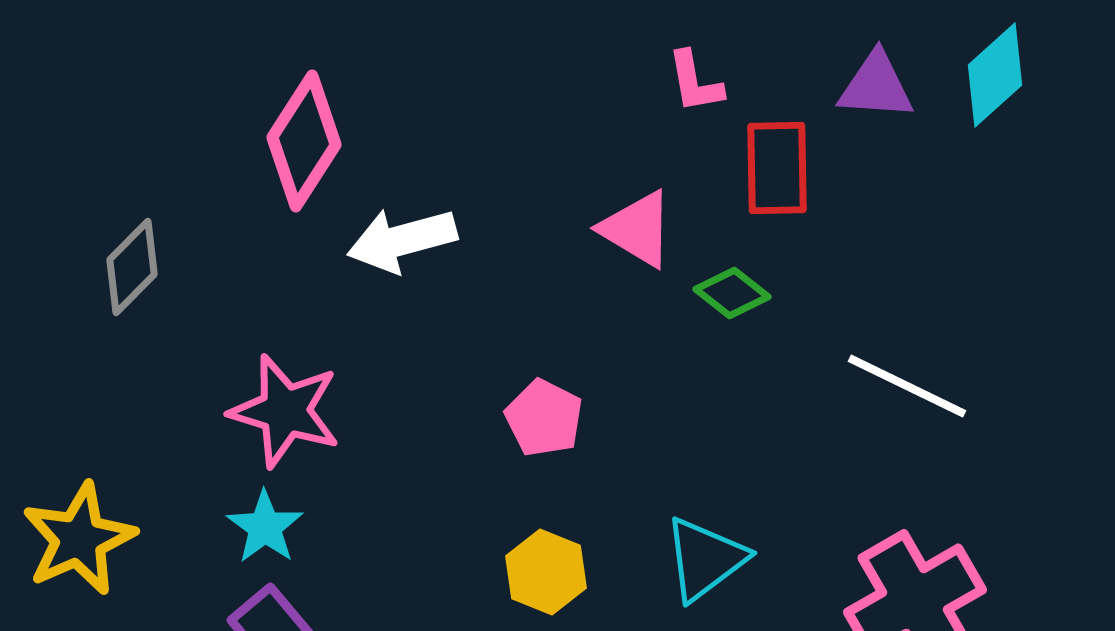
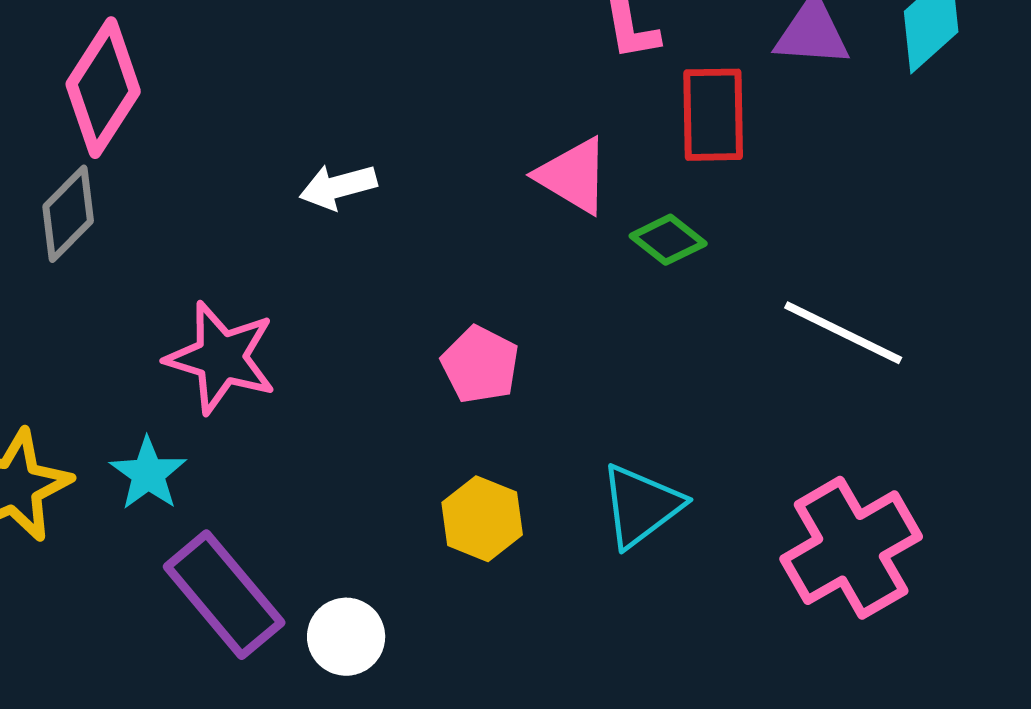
pink diamond: (304, 141) -> (103, 88), moved
white arrow: (402, 240) -> (338, 187), size x0.7
cyan star: (265, 527) -> (148, 474), moved

